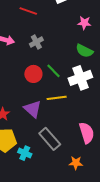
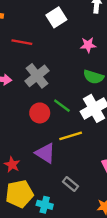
gray cross: (36, 42) -> (37, 76), size x1.5
gray rectangle: (50, 139) -> (71, 184), size x0.6

